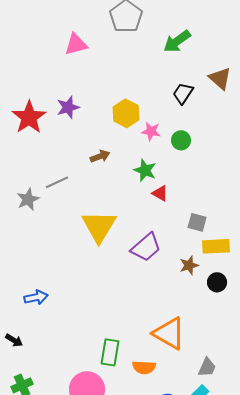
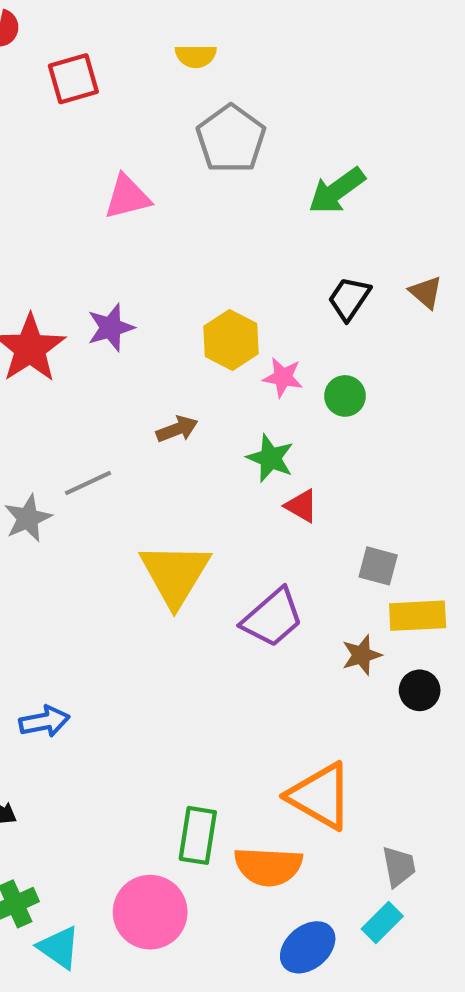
brown triangle: (220, 78) -> (426, 292), moved, size x0.7
orange semicircle: (144, 367) -> (268, 867), size x1.4
gray trapezoid: (207, 367) -> (399, 867), turned -35

